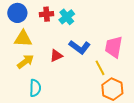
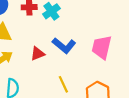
yellow line: (100, 68) -> (63, 84), moved

